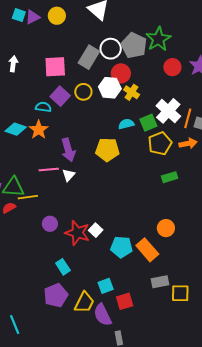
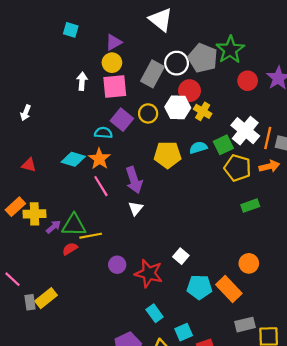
yellow circle: (57, 16) -> (112, 63), moved
purple triangle: (33, 17) -> (114, 42), moved
white arrow: (13, 64) -> (82, 81), moved
yellow pentagon: (160, 143) -> (238, 168), turned -30
yellow pentagon: (107, 150) -> (168, 155), moved
pink line: (49, 170) -> (101, 186), moved, turned 66
white square: (96, 230) -> (181, 256), moved
cyan rectangle: (63, 267) -> (155, 313), moved

